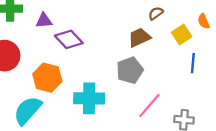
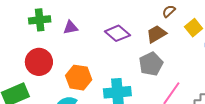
purple diamond: (69, 39) -> (117, 33), moved

